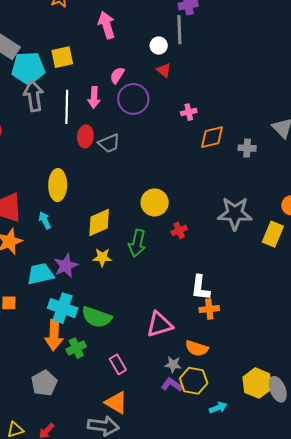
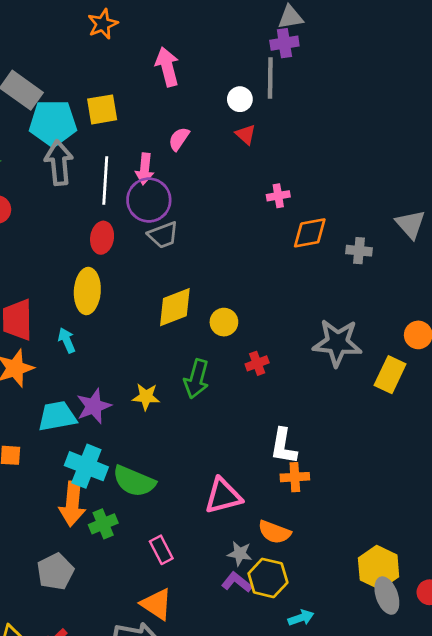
purple circle: (133, 99) -> (149, 200), moved
red ellipse: (85, 136) -> (102, 238), moved
yellow circle: (155, 202) -> (224, 322), size x0.7
yellow diamond: (99, 223) -> (175, 307), moved
yellow hexagon: (257, 383) -> (379, 567), moved

